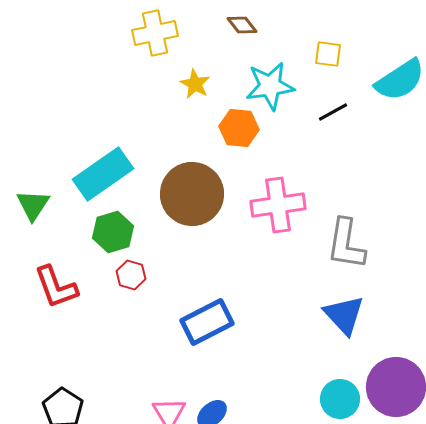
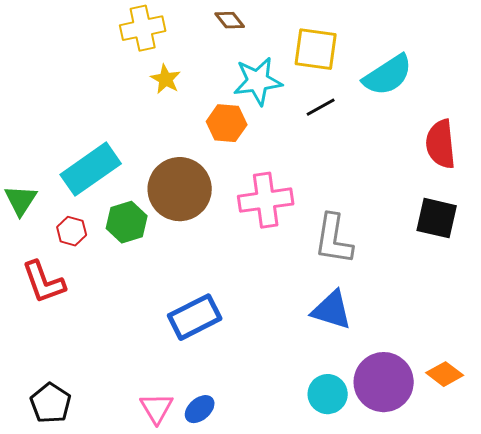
yellow square: (328, 54) -> (316, 49), size x1.6
yellow star: (195, 84) -> (166, 79), moved
green hexagon: (113, 232) -> (127, 222), moved
red hexagon: (131, 275) -> (72, 231), moved
blue triangle: (344, 315) -> (332, 310), turned -30

